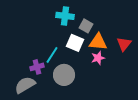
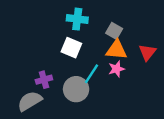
gray square: (86, 26) -> (114, 31), moved
white square: (75, 43) -> (71, 48), moved
cyan line: (52, 55) -> (92, 74), moved

